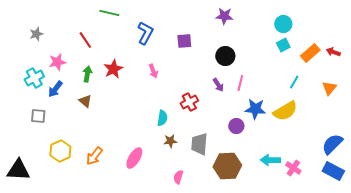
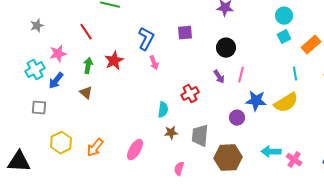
blue L-shape: (145, 33) -> (146, 39), moved
cyan line: (294, 82) -> (295, 74), turned -40

